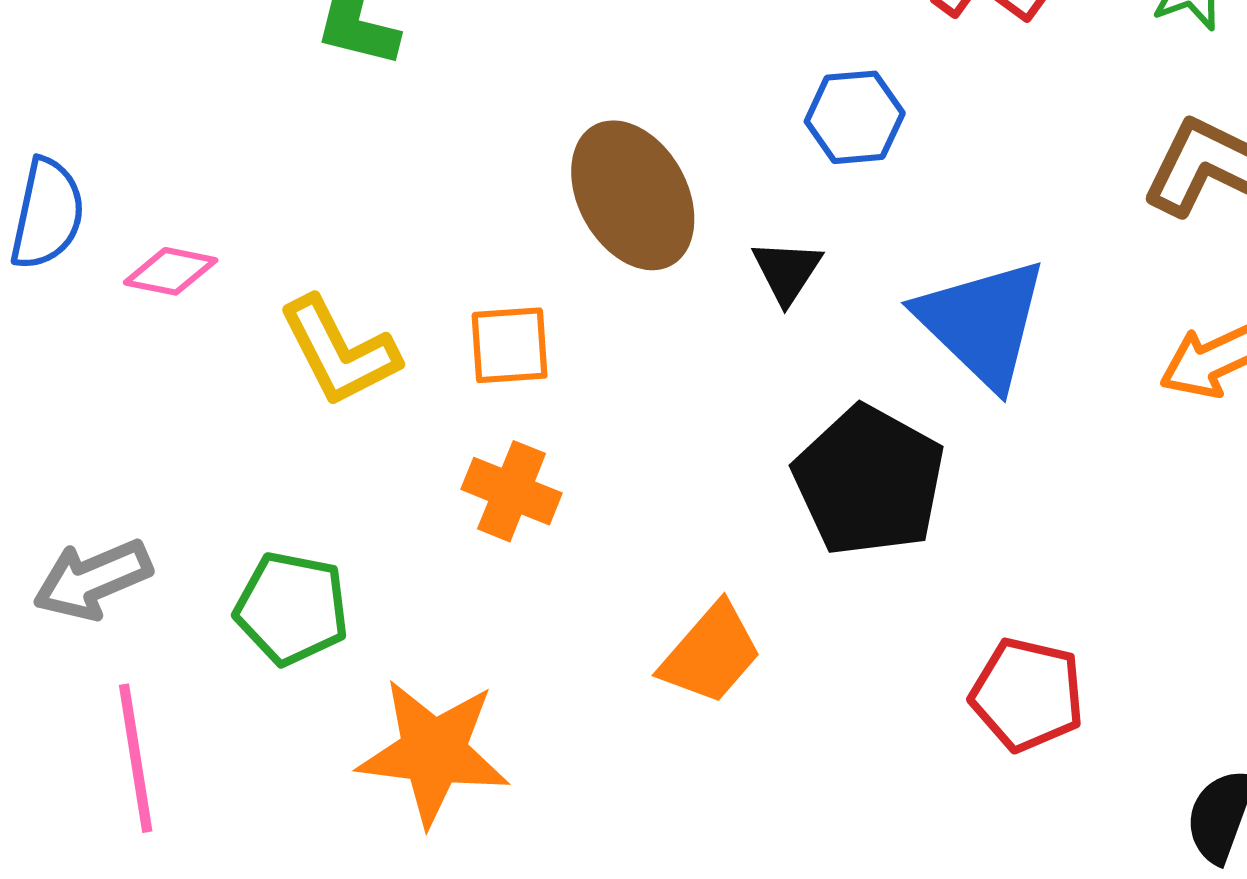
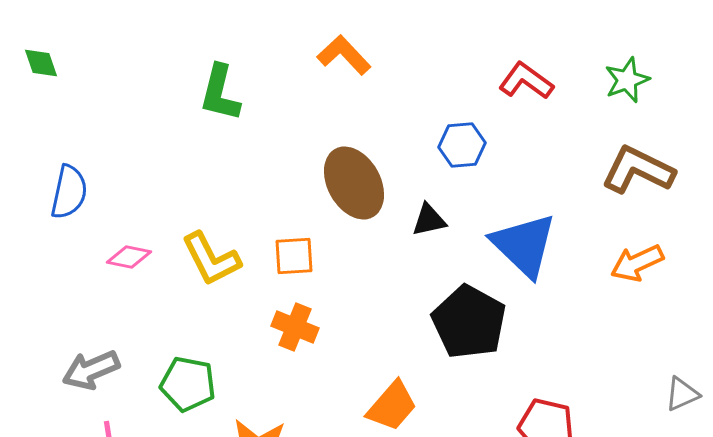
pink diamond: (171, 271) -> (129, 257), moved
black triangle: (787, 271) -> (429, 220), turned 45

